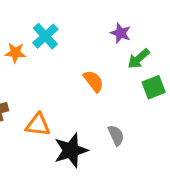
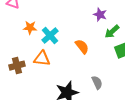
cyan cross: (45, 36) -> (50, 36), moved
orange triangle: (38, 125) -> (42, 59), moved

